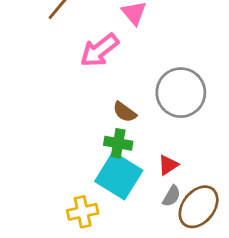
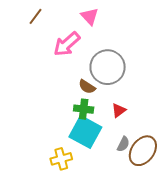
gray circle: (181, 93) -> (108, 67), moved
red triangle: (168, 165) -> (119, 110), moved

